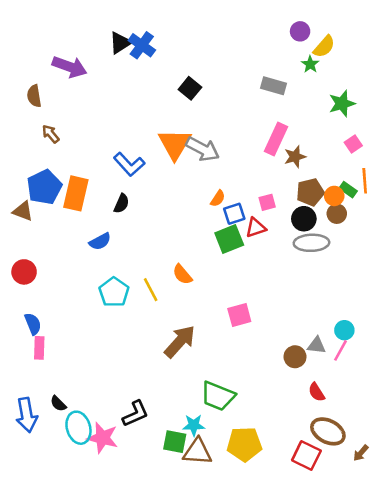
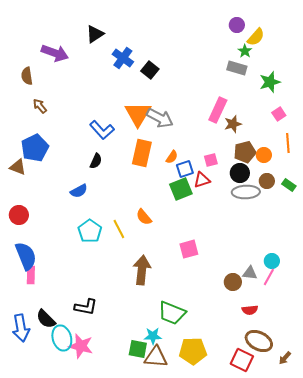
blue cross: (142, 45) -> (123, 58), moved
gray rectangle: (273, 86) -> (237, 68), moved
green rectangle: (348, 190) -> (289, 185), moved
orange rectangle: (76, 193) -> (142, 153), moved
brown circle: (337, 214) -> (267, 181), moved
blue semicircle: (33, 324) -> (26, 256), size x1.6
brown arrow: (180, 342) -> (142, 270), turned -36
red semicircle: (317, 392) -> (250, 310), turned -63
black semicircle: (58, 404) -> (46, 319), size x1.5
black L-shape: (135, 414) -> (86, 307), moved, turned 35

